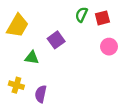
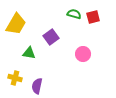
green semicircle: (81, 15) -> (74, 14), turned 80
pink circle: (109, 47) -> (83, 54), moved

